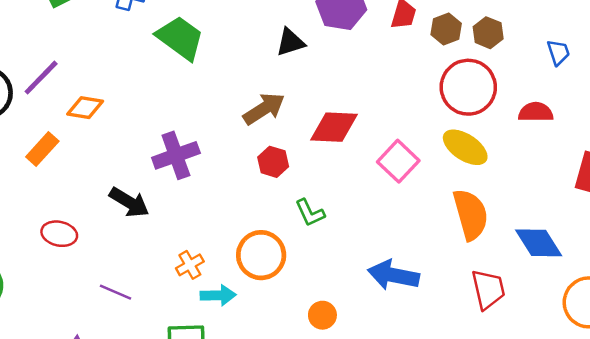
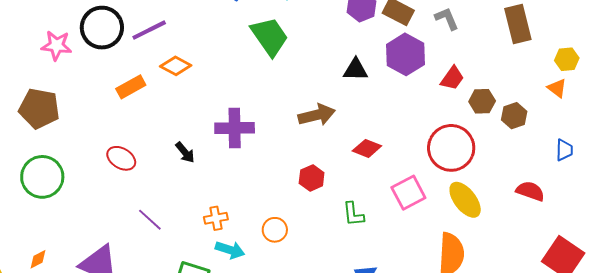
red circle: (468, 87) -> (451, 148), moved
red diamond: (334, 127) -> (367, 148), size x0.7
red hexagon: (273, 162) -> (312, 178), moved
black arrow: (129, 202) -> (185, 152), size x0.7
green L-shape: (310, 213) -> (353, 214), moved
orange circle: (261, 255) -> (275, 230), size x0.6

